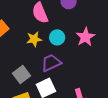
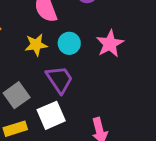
purple trapezoid: (51, 63) -> (59, 79), turned 80

